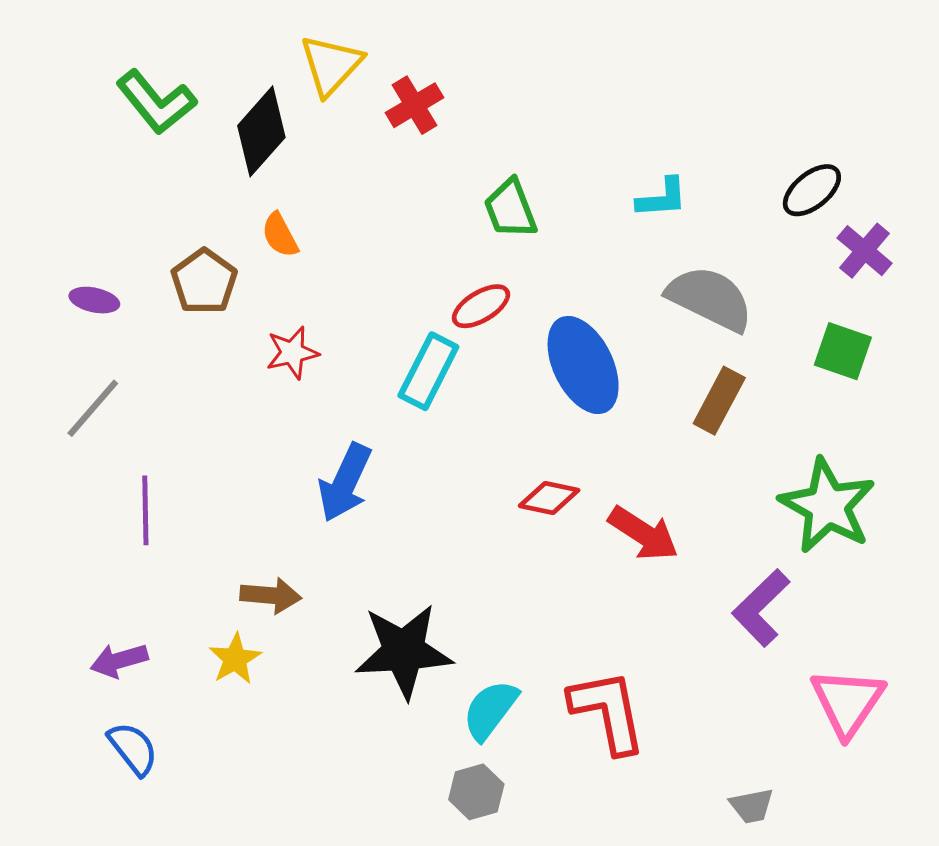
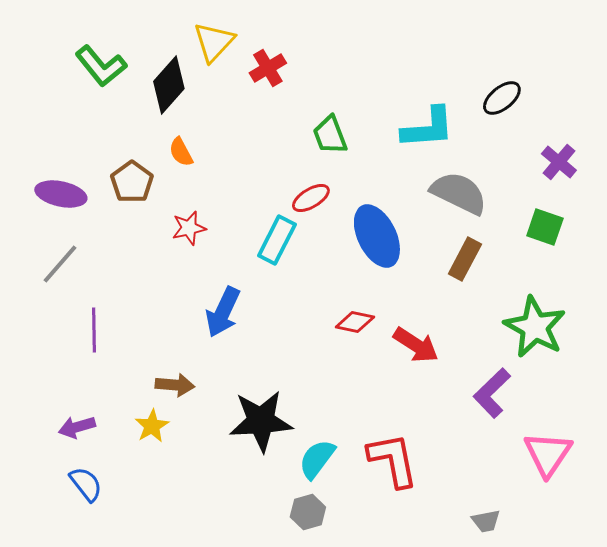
black ellipse: (812, 190) -> (502, 98), moved
cyan L-shape: (662, 198) -> (428, 128), size x1.6
purple ellipse: (94, 300) -> (61, 194), size x1.6

